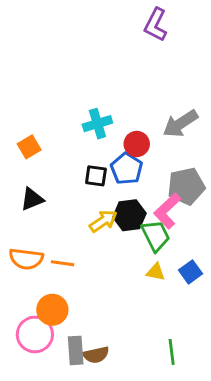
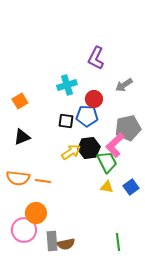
purple L-shape: (156, 25) -> (96, 58), moved
gray arrow: (180, 124) -> (124, 85), size x0.7
blue pentagon: (127, 169) -> (87, 116), turned -30

